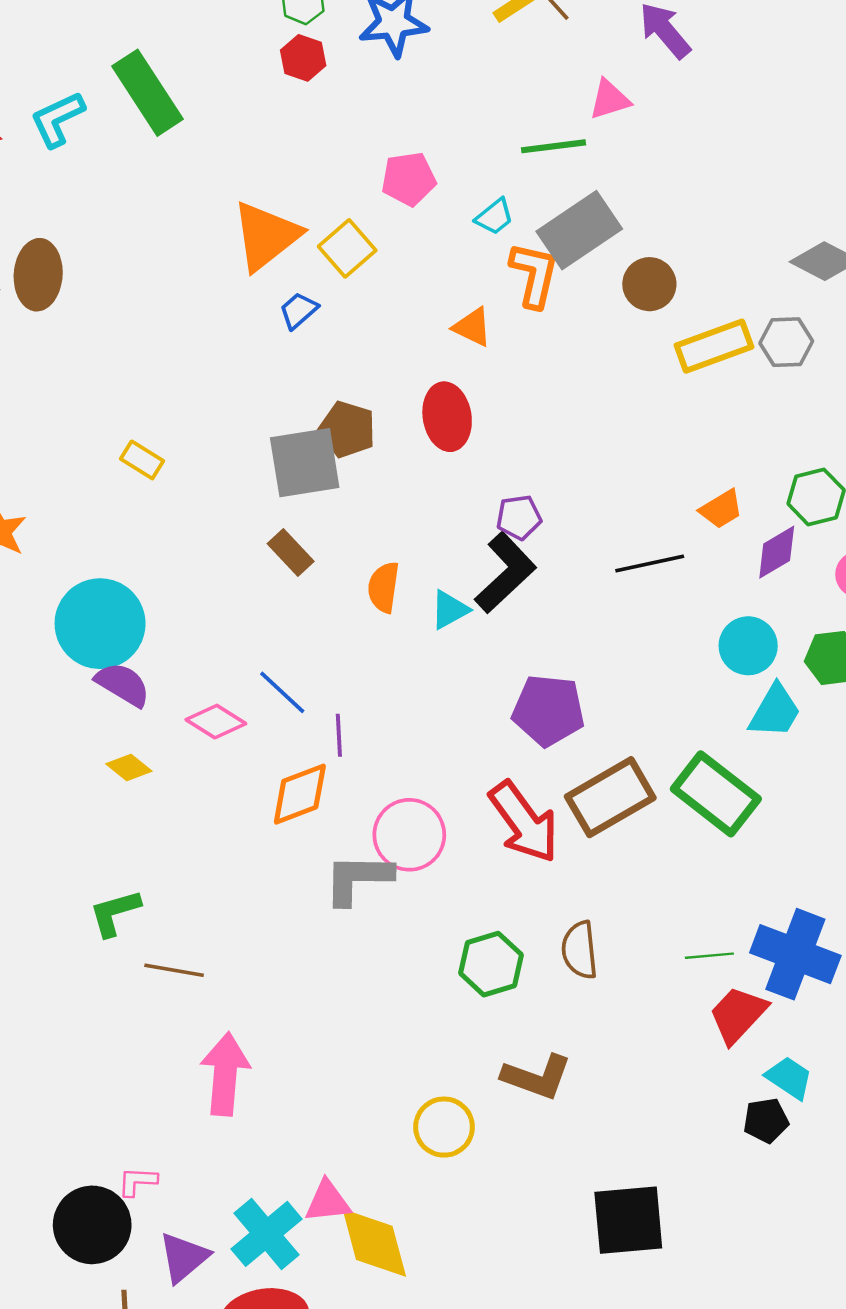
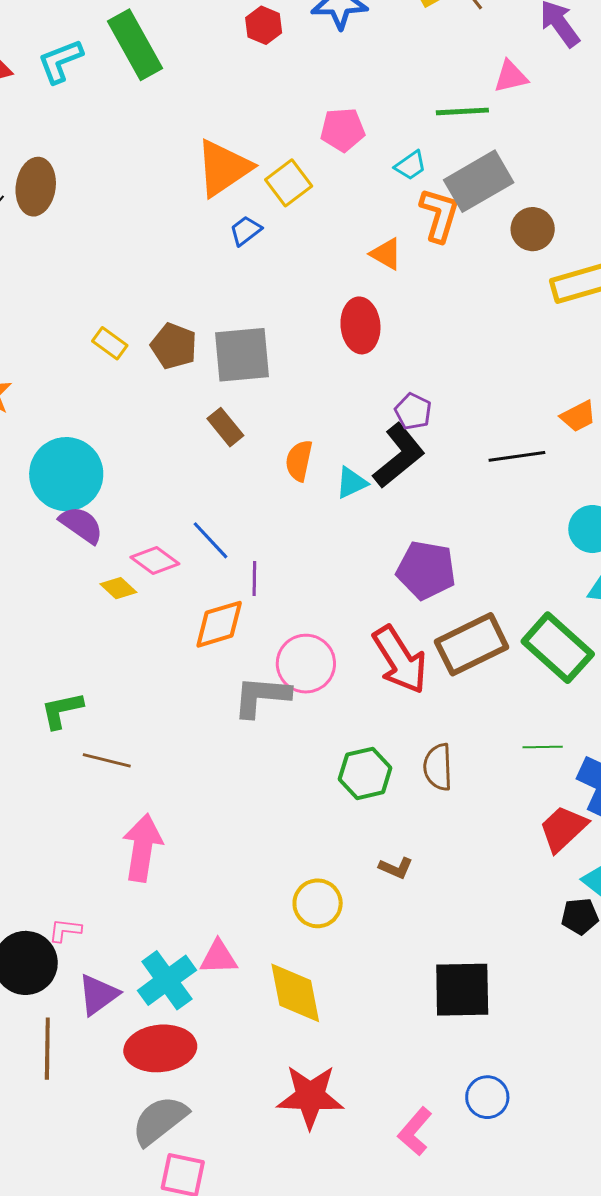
brown pentagon: (347, 429) -> (174, 346), moved
purple pentagon: (519, 517) -> (413, 411), turned 30
yellow diamond: (129, 768) -> (118, 588), moved
green line: (709, 956) -> (543, 747), moved
brown L-shape: (537, 1077) -> (396, 868), size x0.6
yellow diamond: (374, 1243) -> (295, 993), moved

